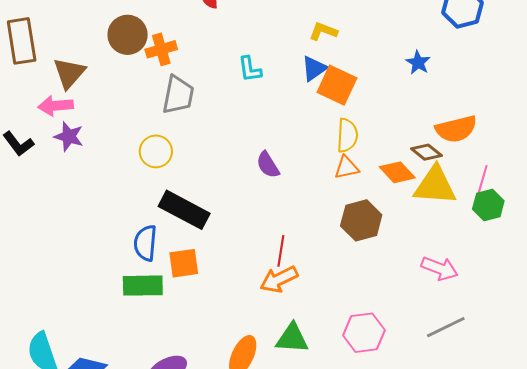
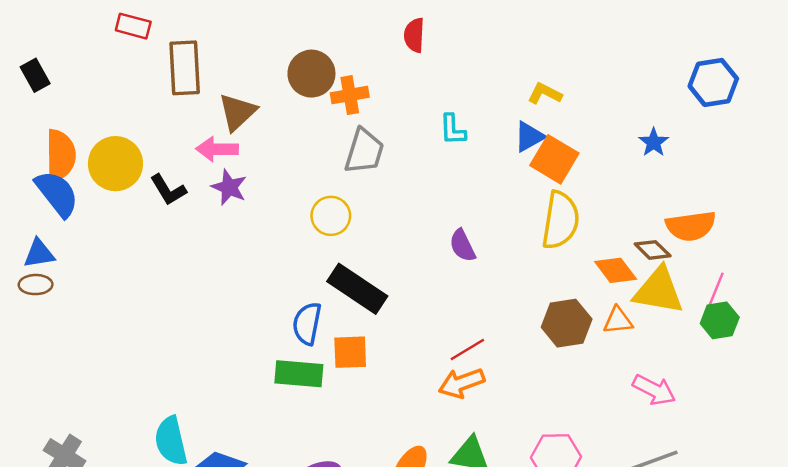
yellow semicircle: (347, 135) -> (560, 220), size x1.4
orange triangle: (347, 168) -> (618, 321), moved
red line: (281, 251) -> (467, 350), turned 44

